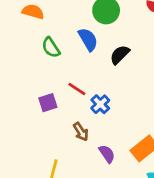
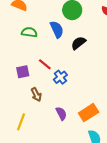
green semicircle: (51, 48) -> (29, 32), turned 126
brown arrow: (81, 132) -> (36, 94), moved

